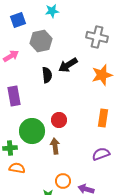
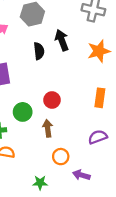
black arrow: (68, 65) -> (62, 40), turned 102
green circle: (32, 131) -> (23, 112), size x0.7
orange circle: (63, 181) -> (61, 157), moved

